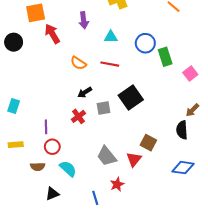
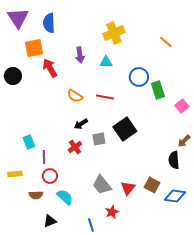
cyan triangle: (111, 37) -> (106, 62), moved
cyan rectangle: (14, 106) -> (29, 142), moved, turned -40
brown square: (148, 143) -> (152, 185), moved

